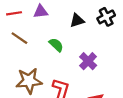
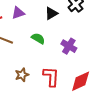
brown star: (29, 81) -> (22, 75), size x0.6

